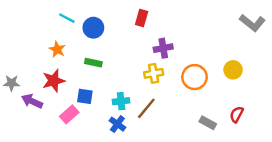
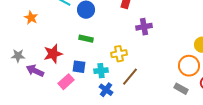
orange star: (57, 49) -> (31, 18), moved
yellow cross: (154, 73) -> (119, 54), moved
orange circle: (194, 77) -> (189, 66), moved
cyan cross: (121, 101) -> (101, 71), moved

